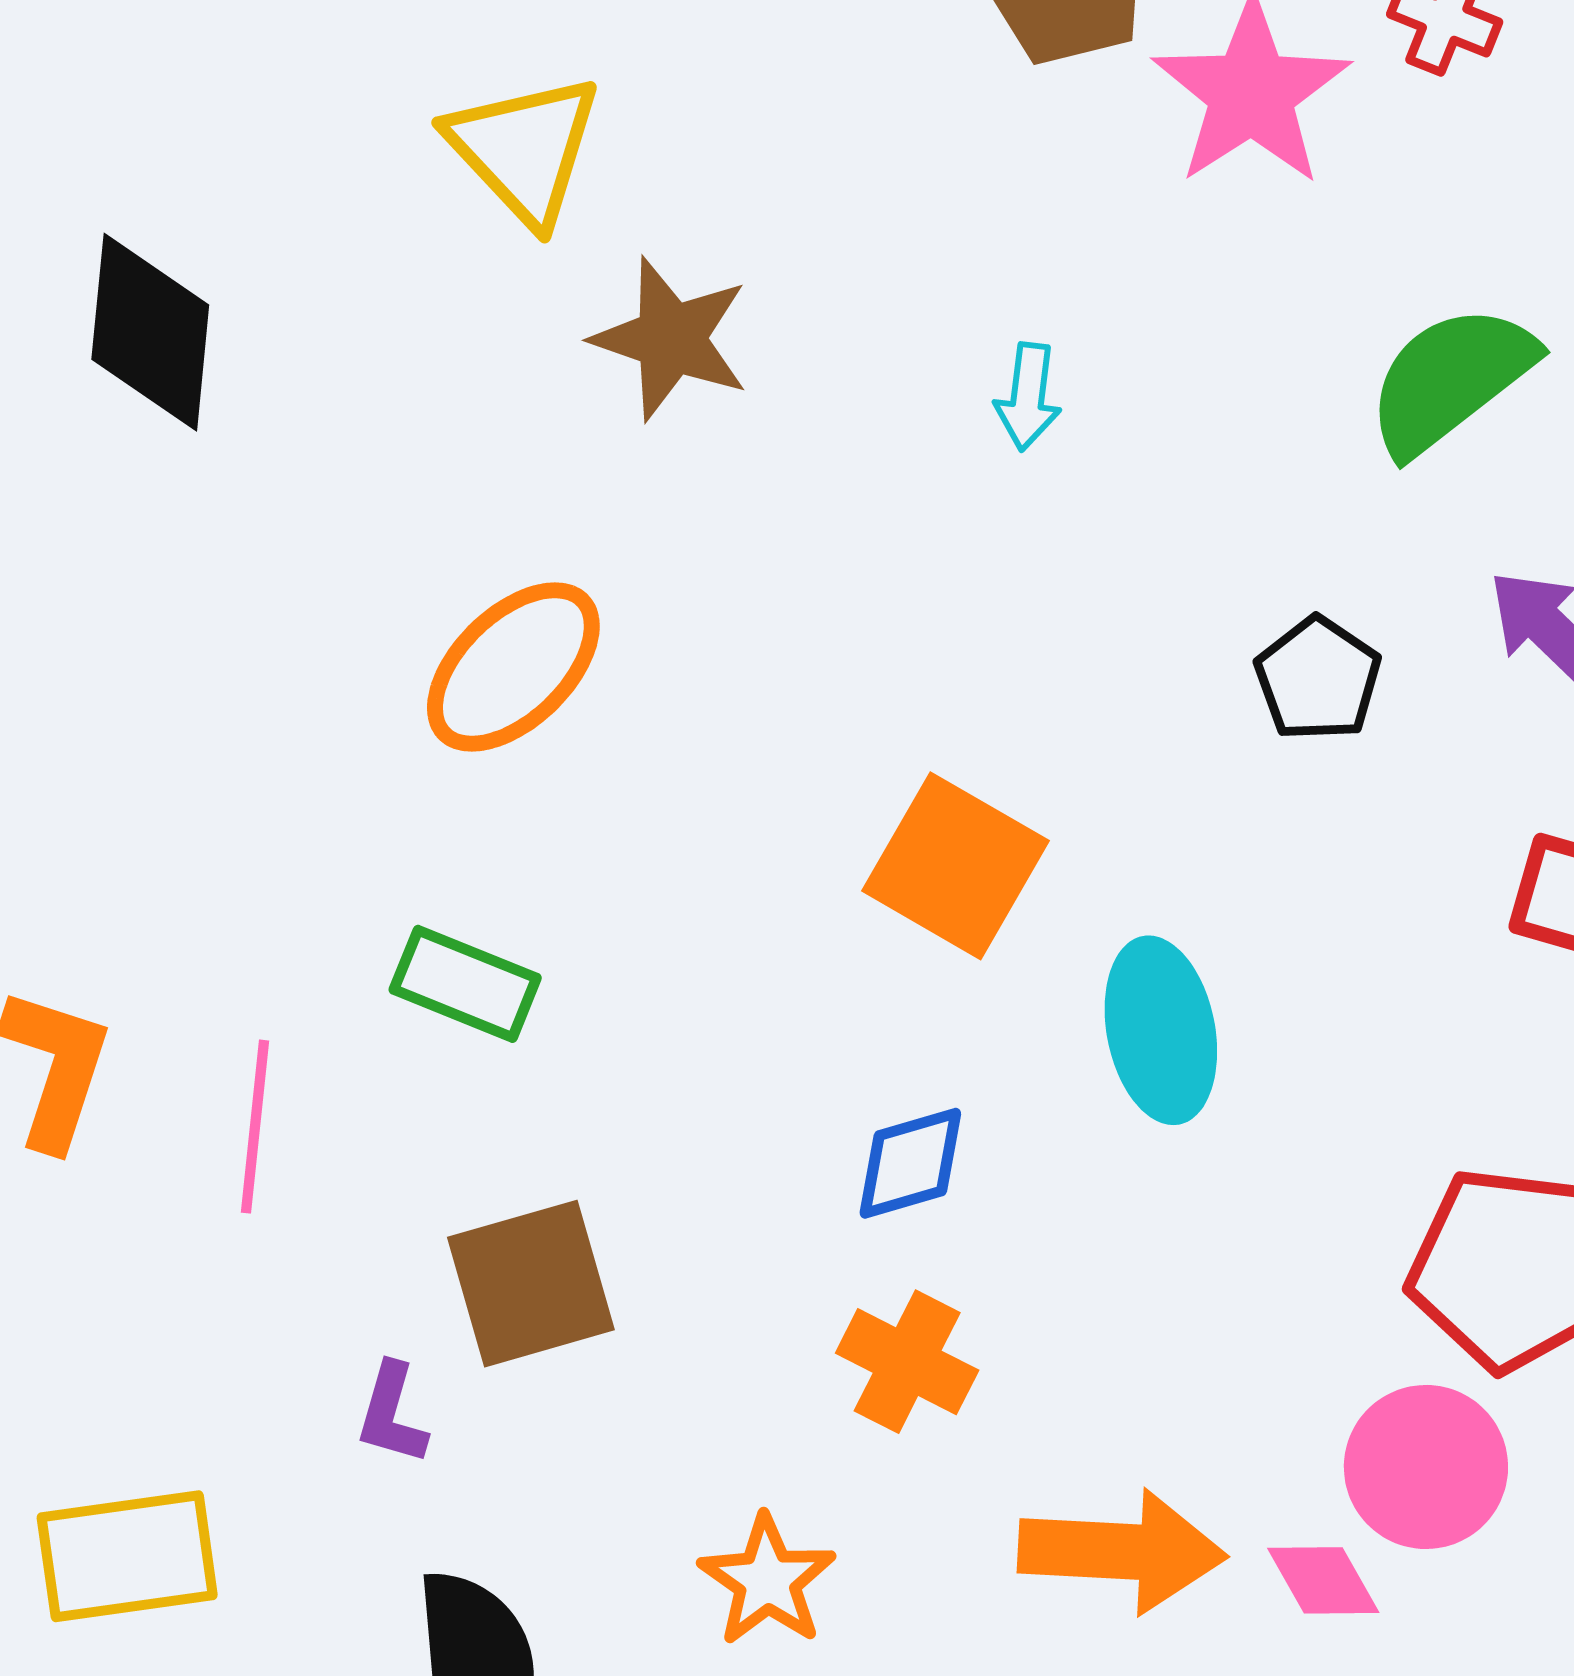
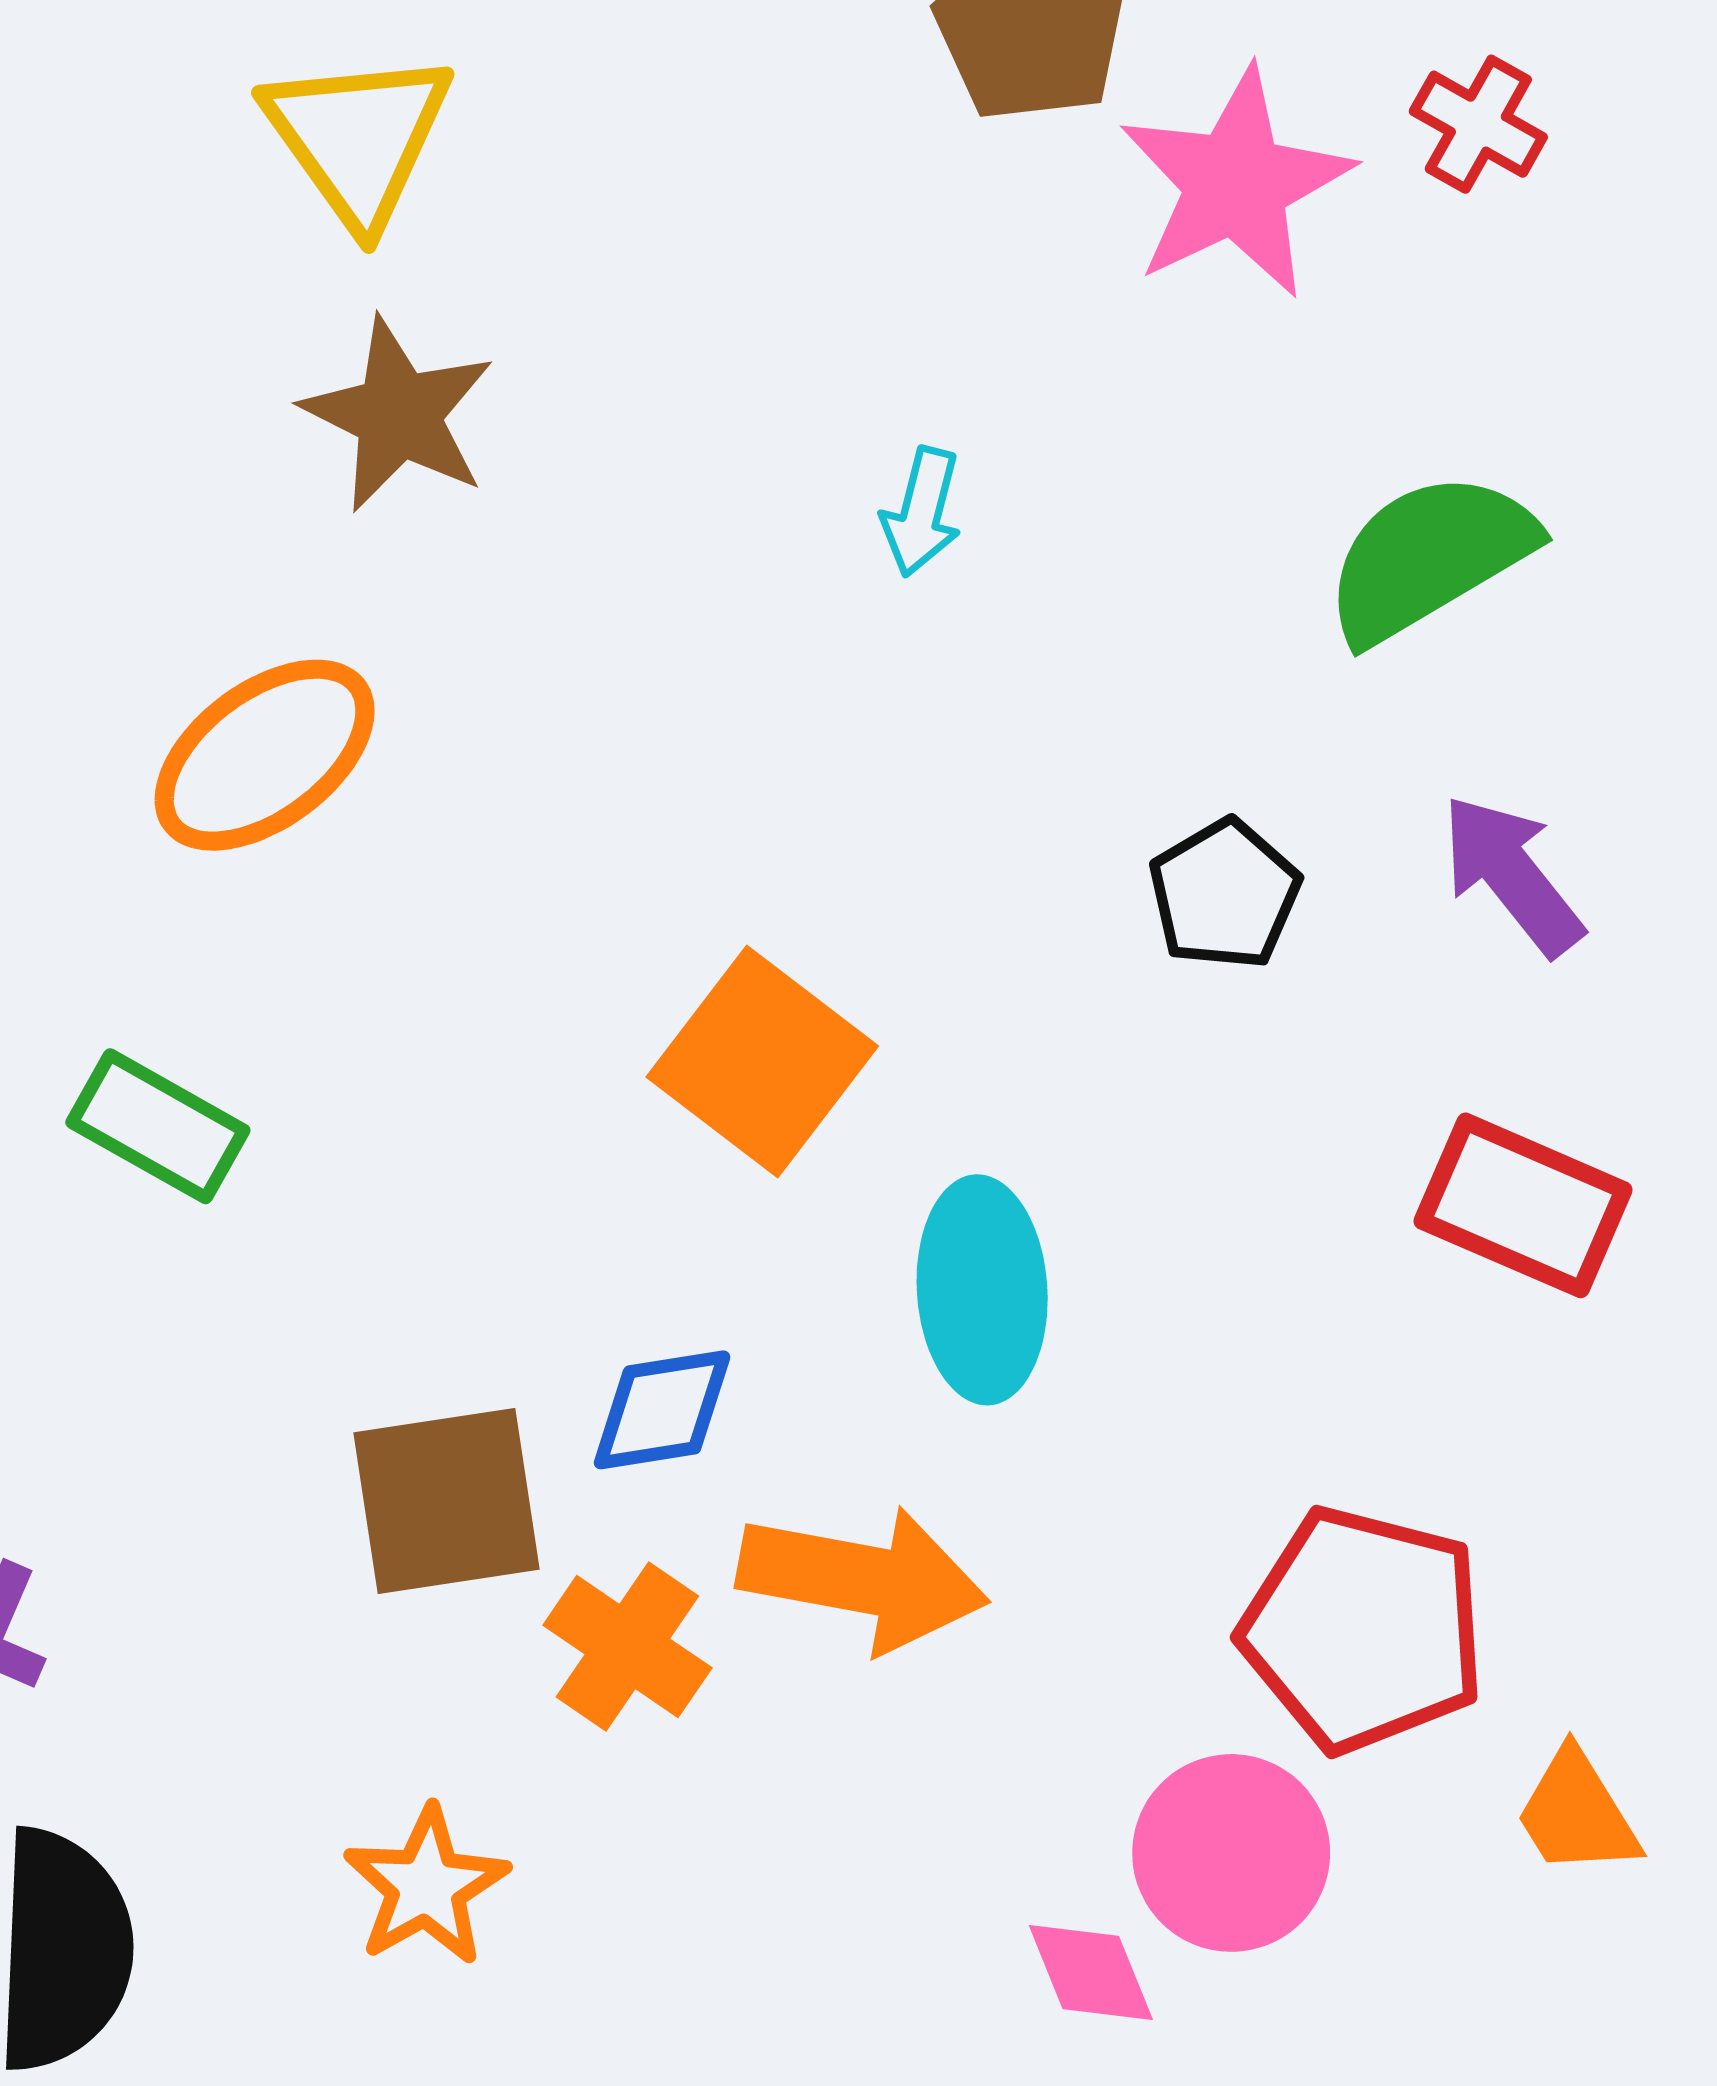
brown star: (671, 339) -> (398, 415), moved
brown square: (531, 1284) -> (446, 1501), moved
orange arrow: (1122, 1551) -> (863, 1579), moved

